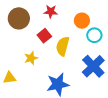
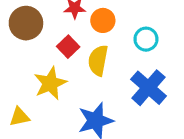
orange circle: (82, 21) -> (103, 20), moved
yellow star: (31, 58) -> (50, 83), size x1.5

